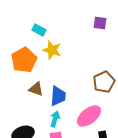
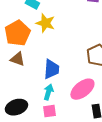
brown triangle: (36, 89) -> (17, 59), moved

